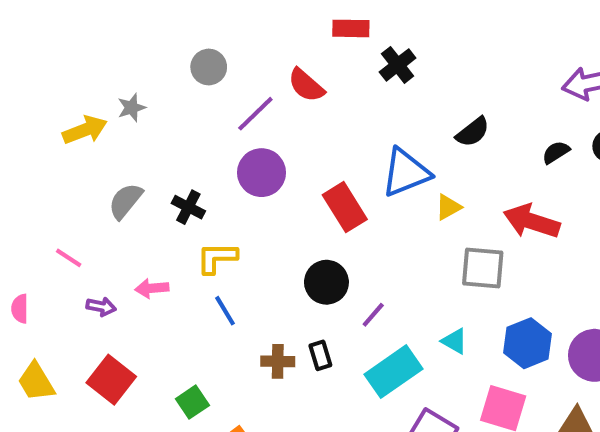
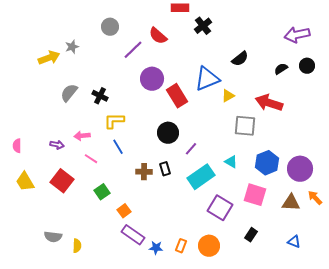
purple circle: (262, 173) -> (152, 79), moved
pink line: (69, 258) -> (91, 159), moved

